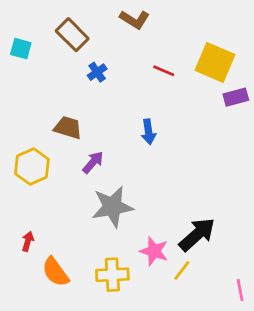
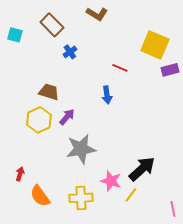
red line: (164, 71) -> (120, 68), moved
yellow hexagon: (32, 166) -> (39, 120), moved

